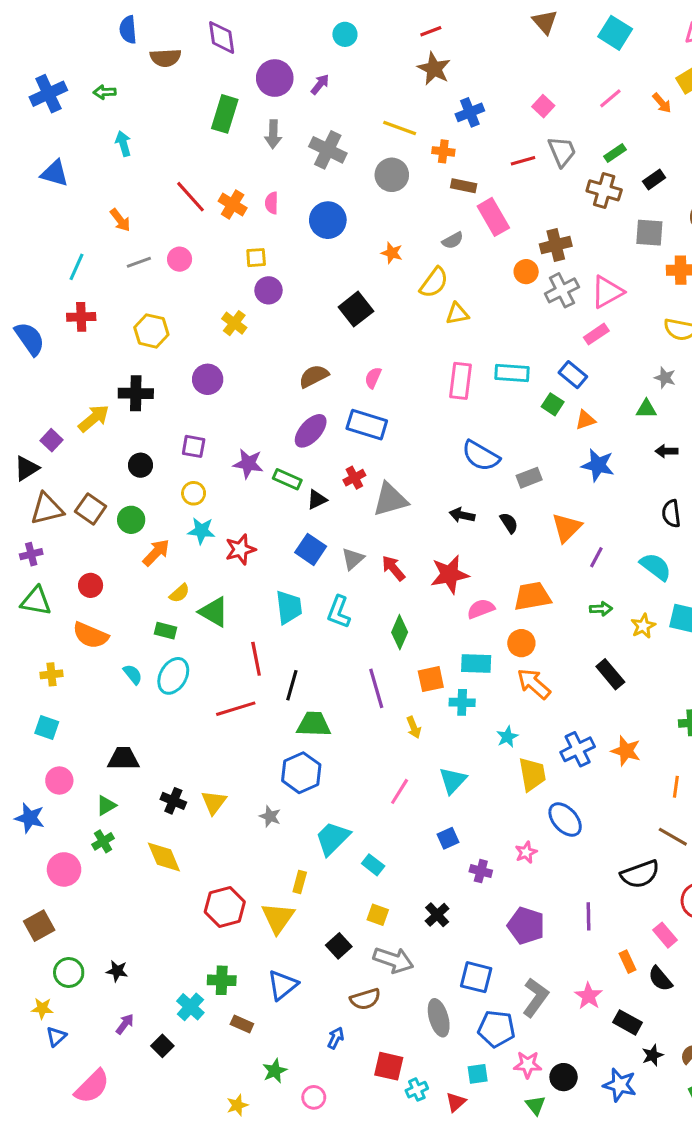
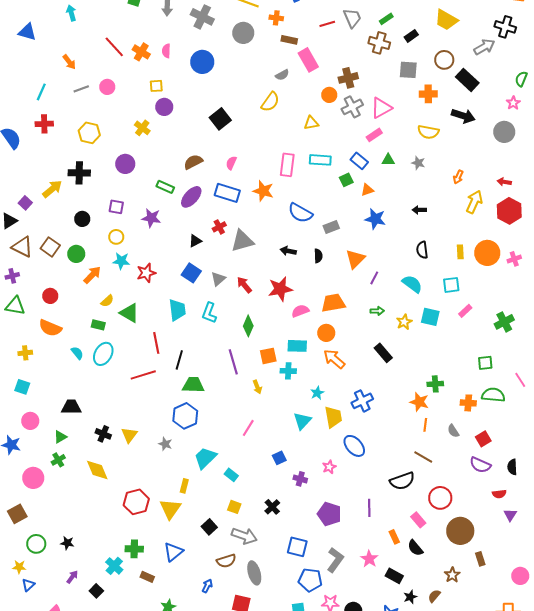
orange star: (392, 253) -> (263, 191), moved, size x1.5
yellow triangle: (457, 314) -> (311, 123), moved
green square: (553, 404) -> (346, 180), turned 32
green triangle: (646, 409) -> (388, 160), moved
green rectangle: (287, 479) -> (165, 187), moved
brown triangle: (47, 509) -> (22, 247), turned 40
black semicircle: (509, 523) -> (318, 256), turned 32
orange star: (626, 751) -> (419, 402), moved
cyan triangle: (453, 780) -> (302, 421), moved
gray ellipse: (439, 1018) -> (254, 573), moved

